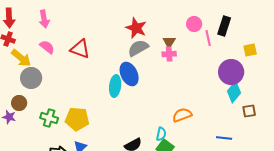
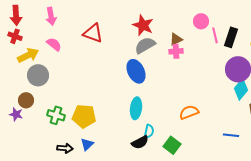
black rectangle: (224, 26) -> (231, 37), moved
brown triangle: (169, 42) -> (176, 39), turned 32
red triangle: (80, 49) -> (93, 33), moved
yellow arrow: (21, 58) -> (28, 55), turned -65
cyan ellipse: (115, 86) -> (136, 108), moved
cyan semicircle: (161, 134) -> (149, 131), moved

